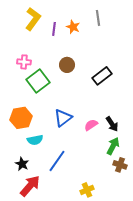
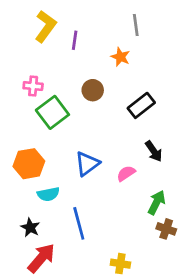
orange star: (73, 27) -> (120, 57), moved
black arrow: (112, 124) -> (154, 151), moved
blue line: (57, 161) -> (79, 223), turned -50
yellow cross: (87, 190) -> (120, 264), turned 32

